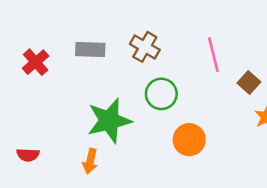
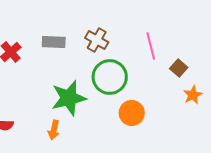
green circle: (161, 94) -> (110, 77), size x1.4

